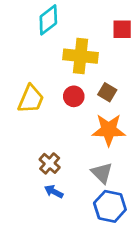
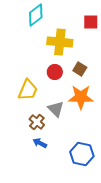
yellow trapezoid: (31, 99) -> (28, 90), moved
gray triangle: (102, 173) -> (56, 109), moved

